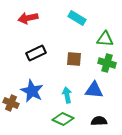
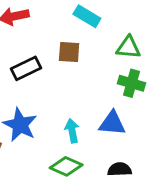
brown square: (74, 59) -> (69, 52), moved

